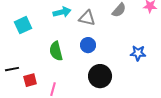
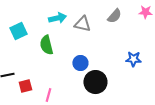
blue circle: (88, 45) -> (80, 63), moved
green semicircle: (56, 51) -> (46, 45), moved

